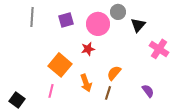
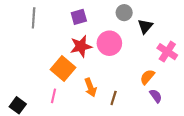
purple square: (66, 20) -> (79, 17), moved
pink circle: (98, 24) -> (109, 43), moved
red star: (88, 49) -> (81, 46), moved, size x1.5
orange semicircle: (114, 73) -> (147, 77), moved

